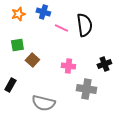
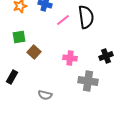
pink line: (61, 28) -> (63, 20), turned -64
gray semicircle: (43, 103) -> (45, 95), size x0.6

